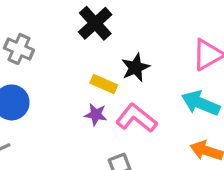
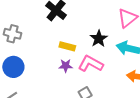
black star: (135, 68) -> (99, 39), moved

